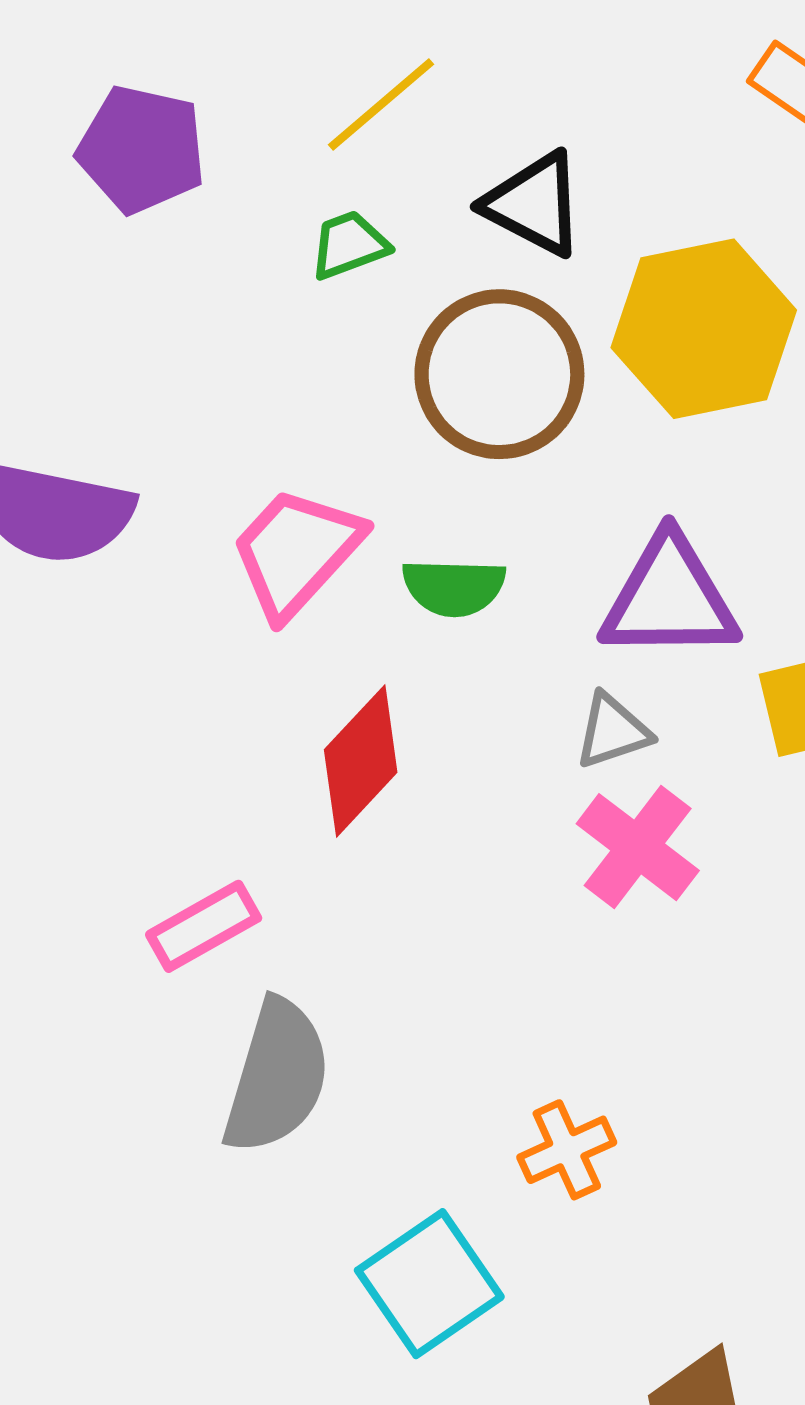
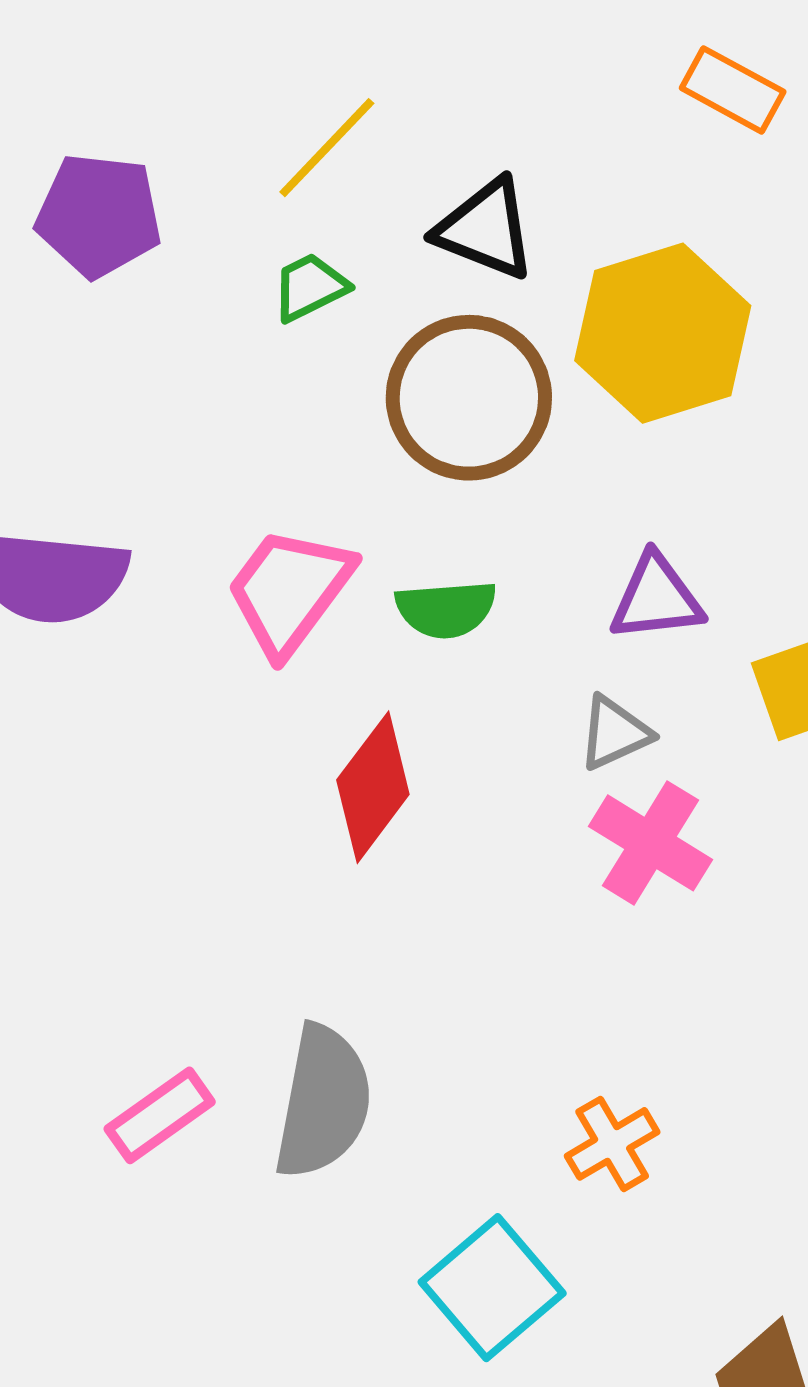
purple triangle: (669, 598) -> (656, 598), size x0.7
pink rectangle: (204, 926) -> (160, 1115), moved

